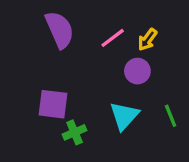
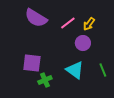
purple semicircle: (60, 30) -> (36, 18), turned 145
cyan triangle: (124, 116) -> (75, 70), turned -36

